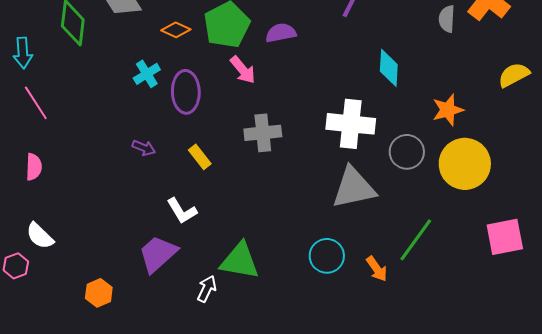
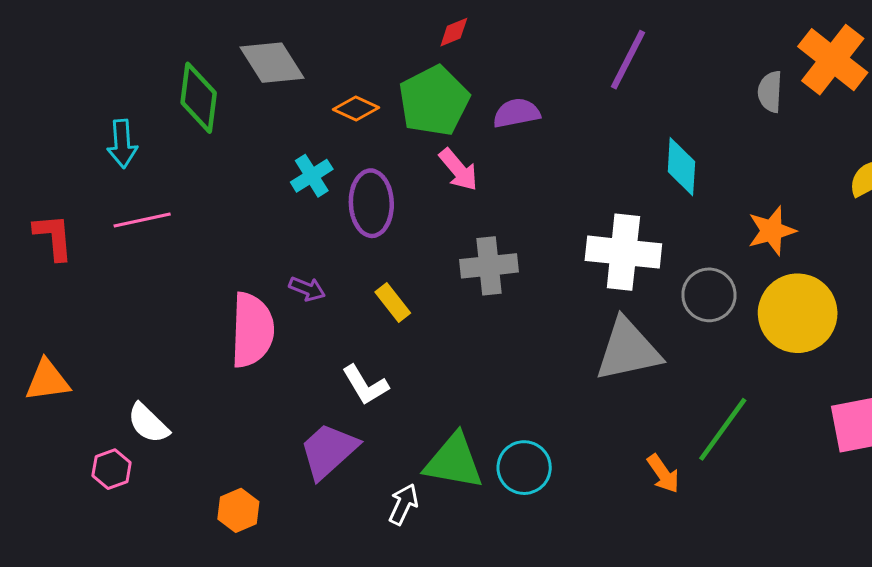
pink line: (36, 103) -> (142, 220), turned -69
pink semicircle: (34, 167) -> (252, 330), moved, size x1.8
cyan circle: (327, 256) -> (524, 468), moved

